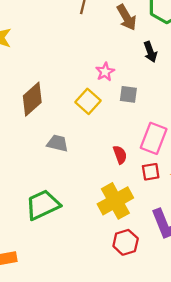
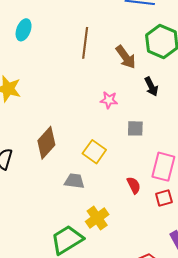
pink star: (105, 72) -> (109, 100), moved, turned -30
yellow square: (88, 101) -> (94, 152), moved
yellow cross: (115, 201) -> (97, 218), moved, size x0.7

